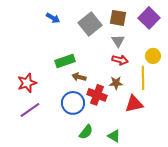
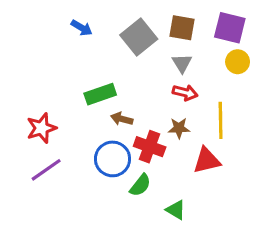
purple square: (149, 18) -> (230, 28), turned -30
yellow circle: (153, 56) -> (238, 62), moved
green semicircle: (86, 132) -> (140, 185), moved

